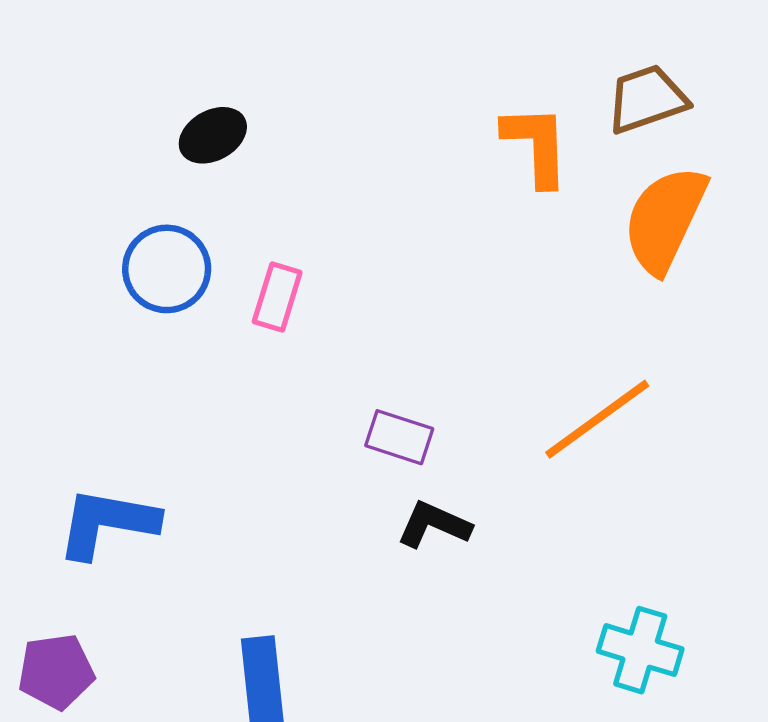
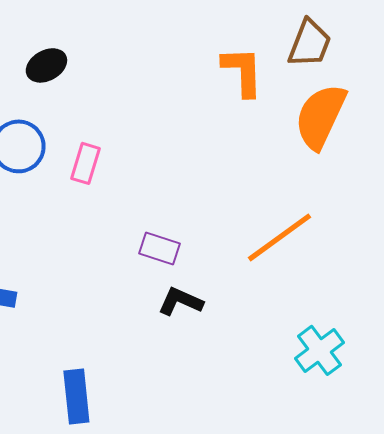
brown trapezoid: (647, 99) -> (309, 43), turned 130
cyan cross: (640, 650) -> (319, 350), moved, turned 36

